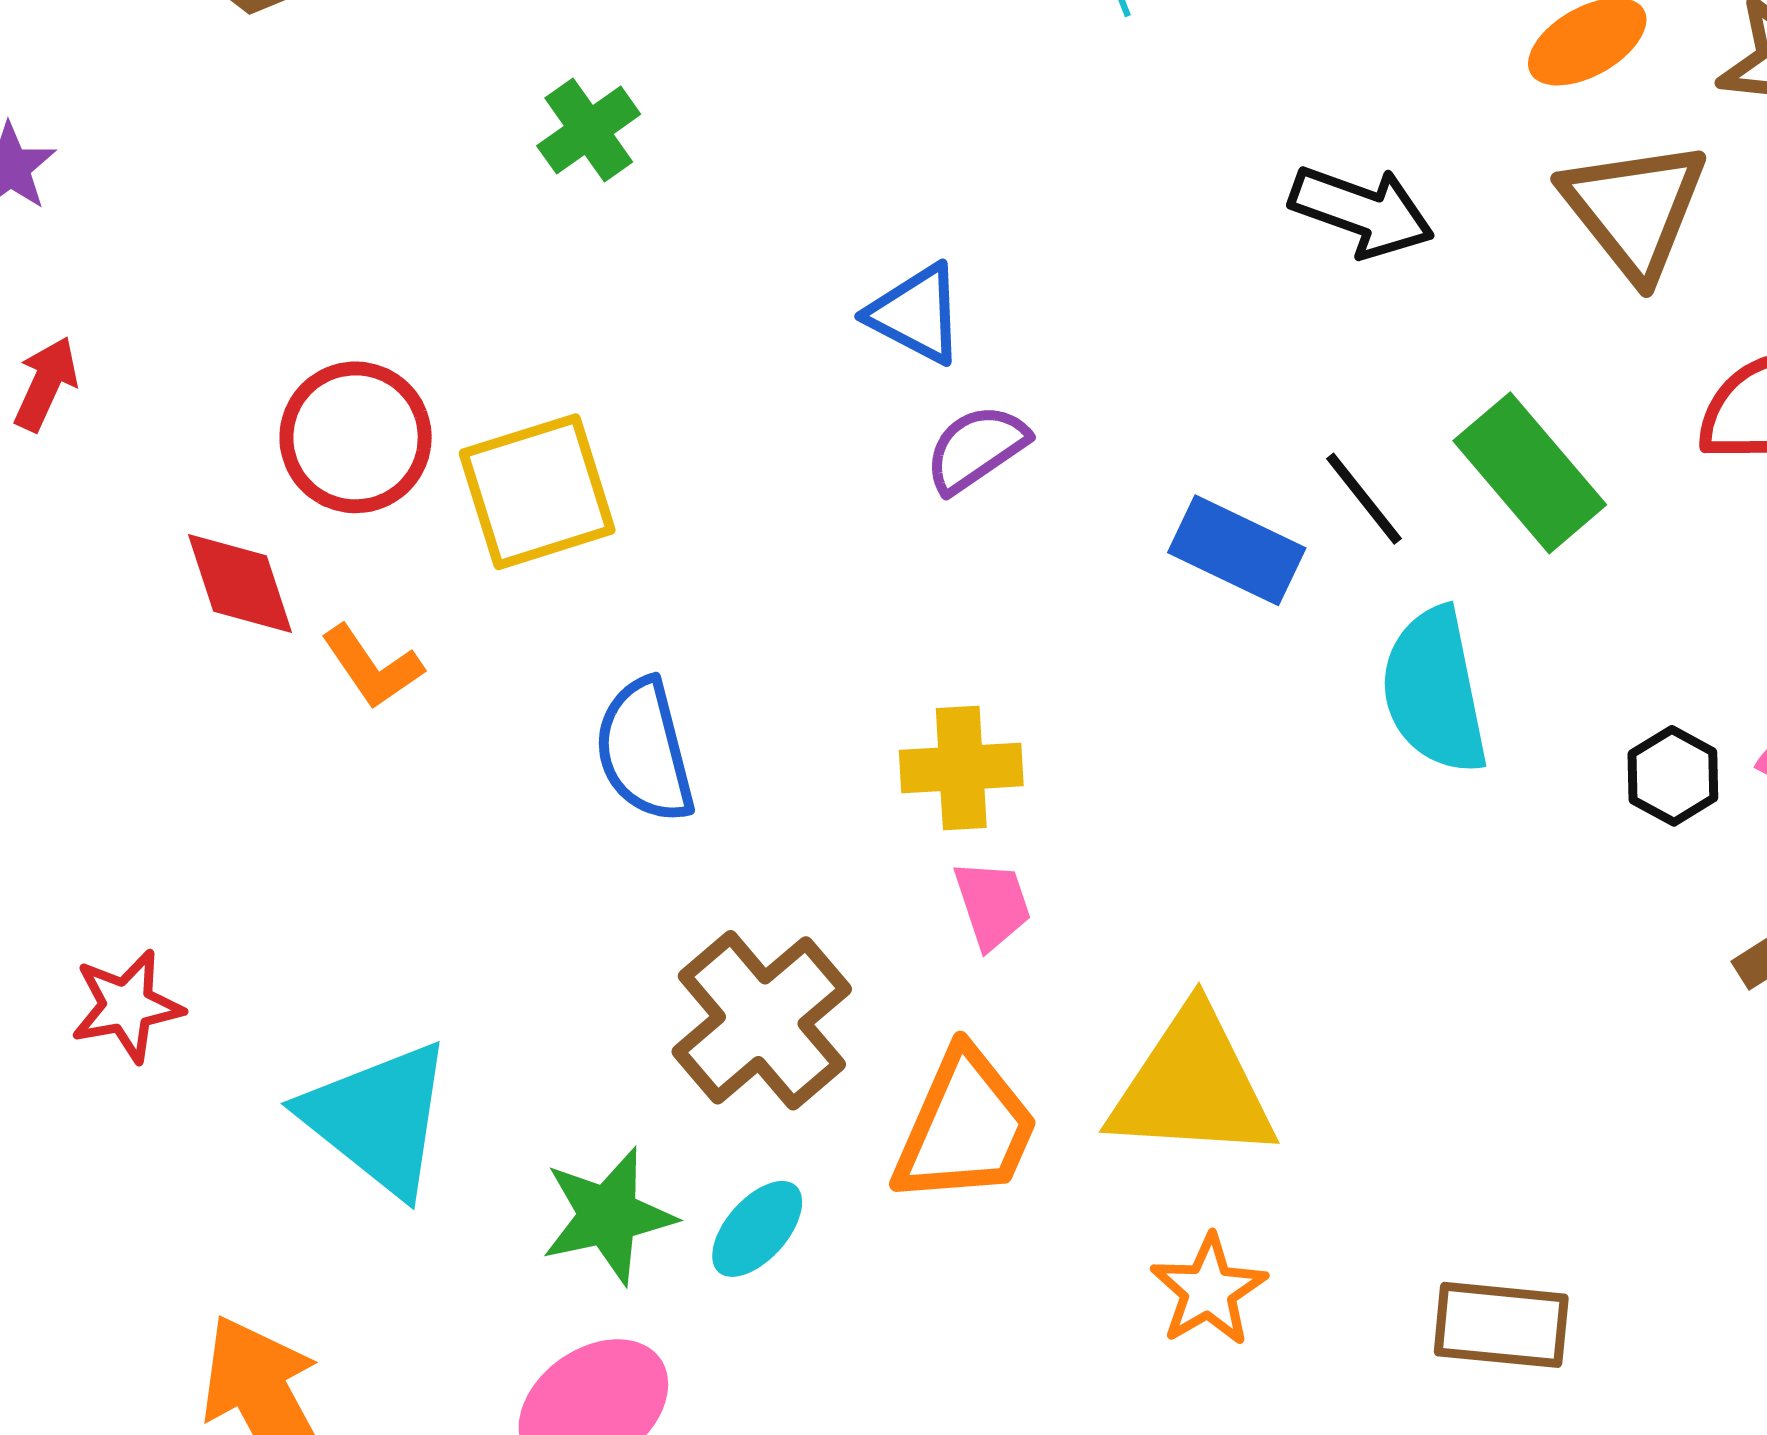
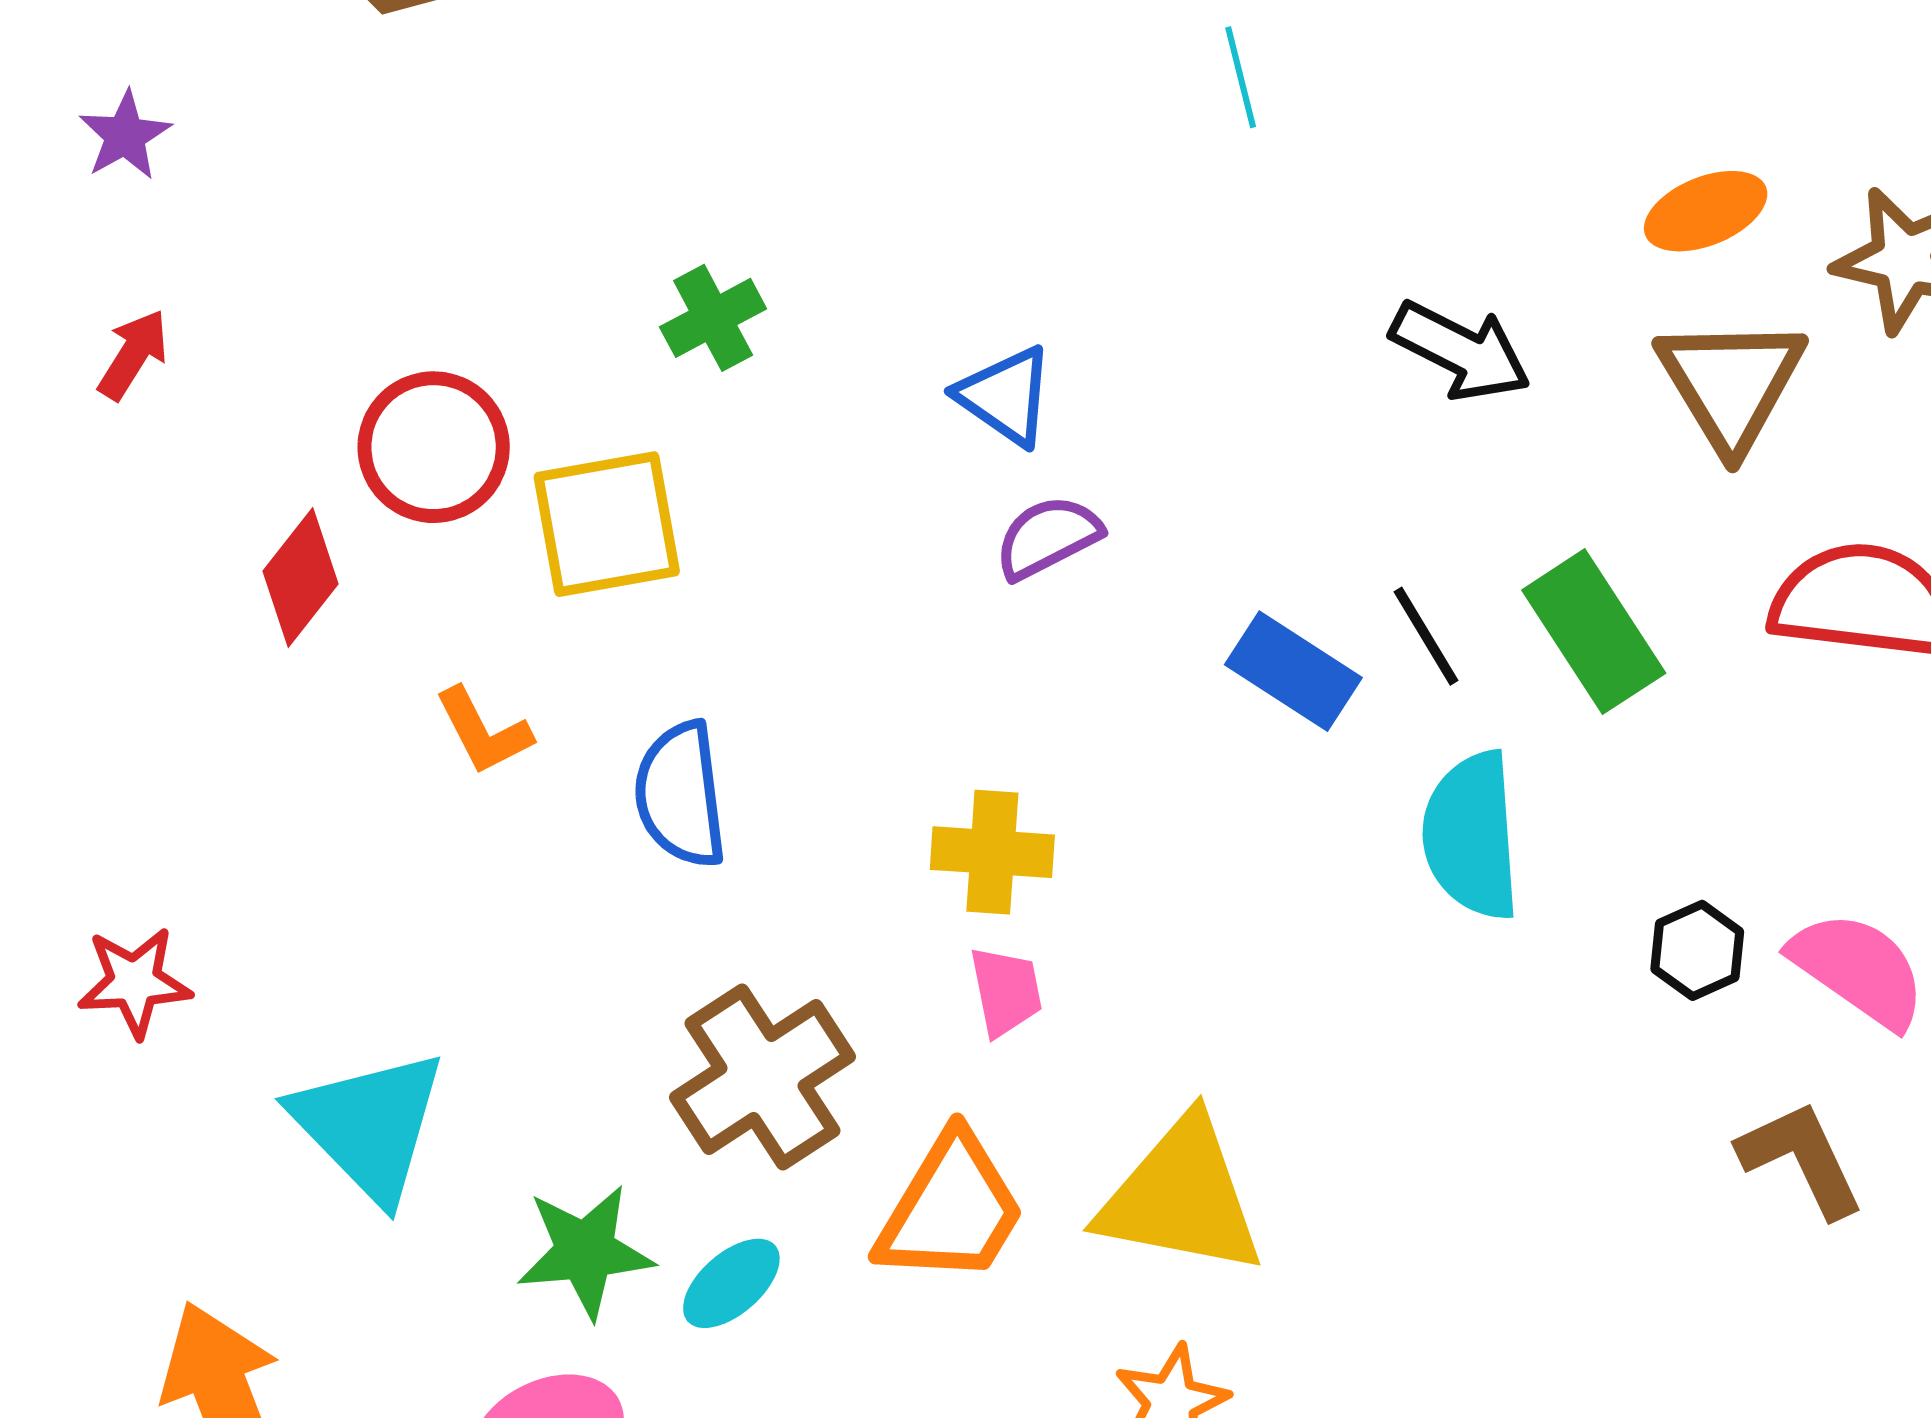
green cross: (589, 130) -> (713, 318), moved
red diamond: (240, 583) -> (300, 577), turned 49
orange L-shape: (372, 667) -> (483, 731), moved

